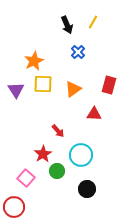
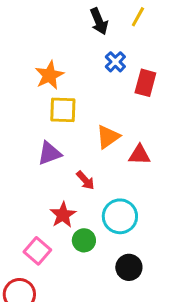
red rectangle: (109, 85) -> (145, 83), moved
orange triangle: (73, 89) -> (108, 137), moved
purple triangle: (16, 90) -> (49, 153), moved, turned 42

